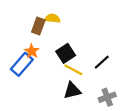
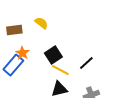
yellow semicircle: (53, 18) -> (41, 23), turned 32
brown rectangle: (38, 26) -> (14, 30), moved, turned 63

